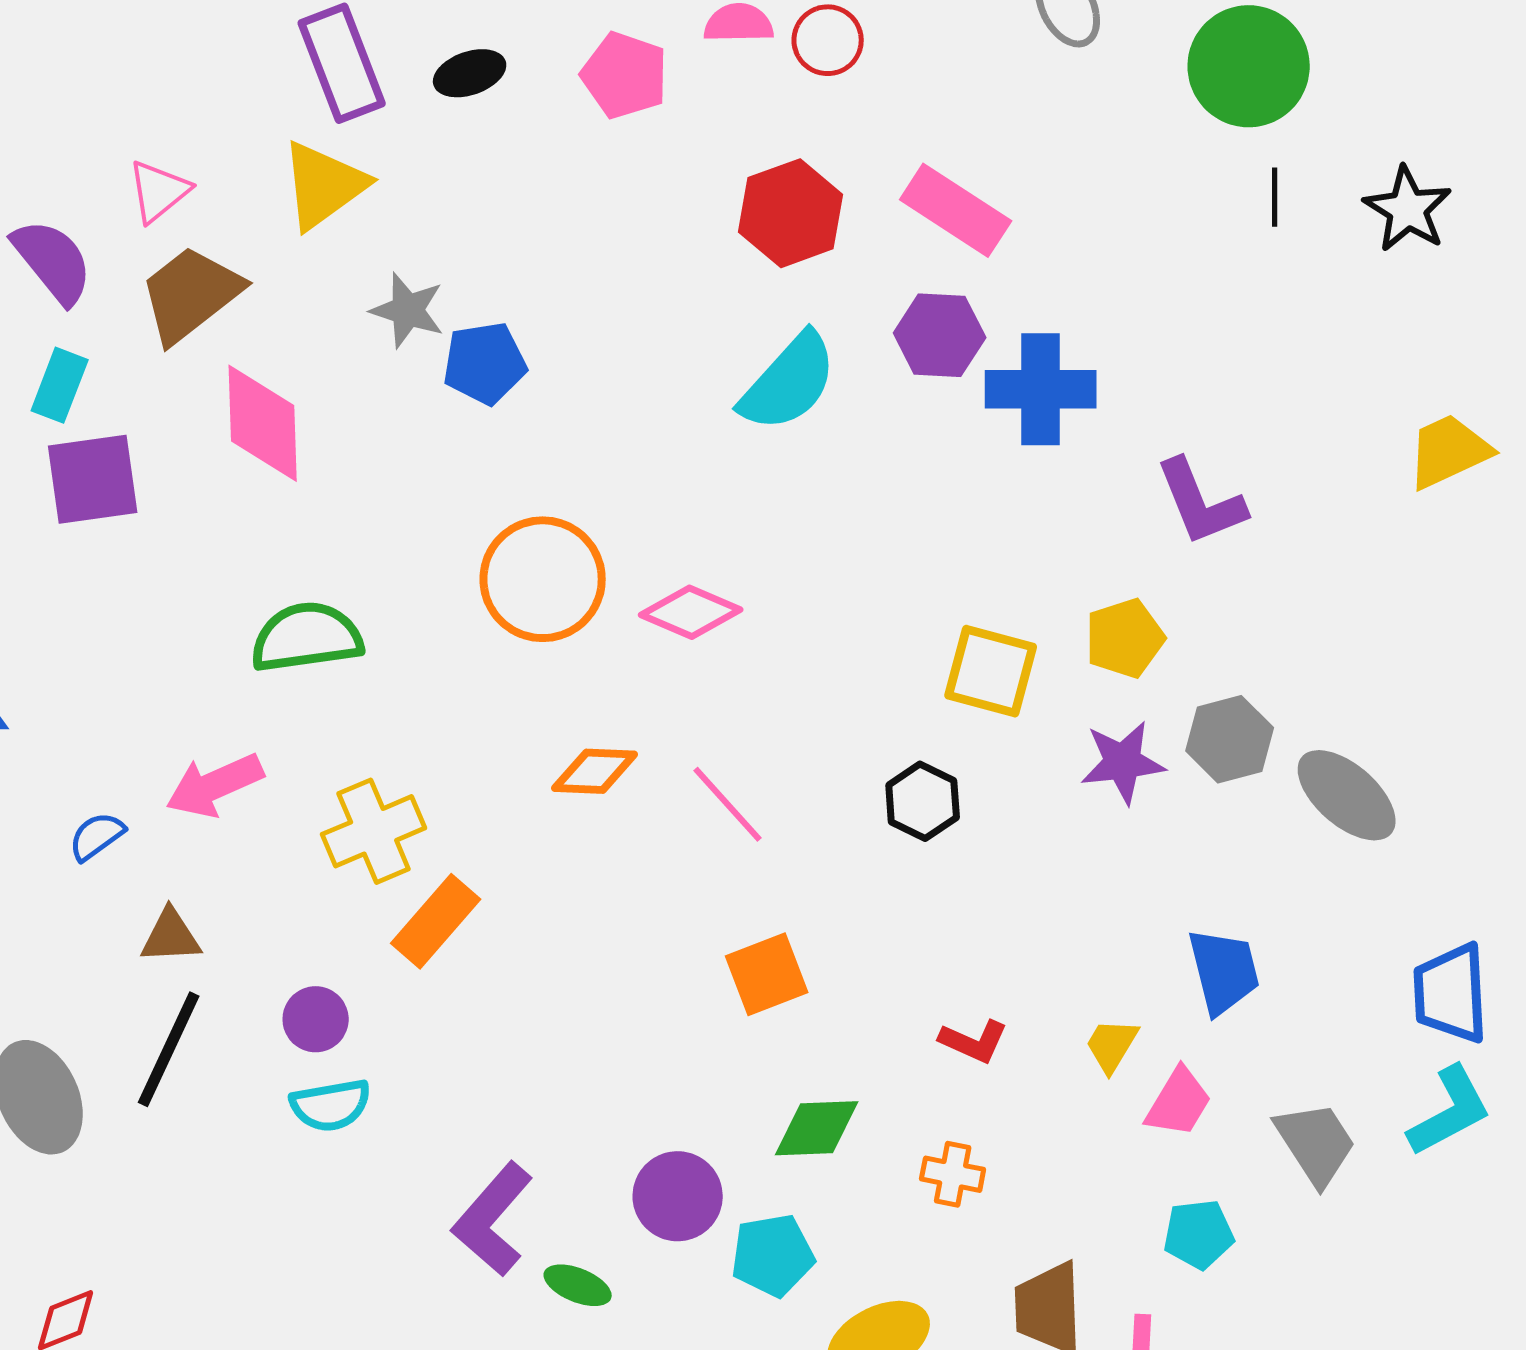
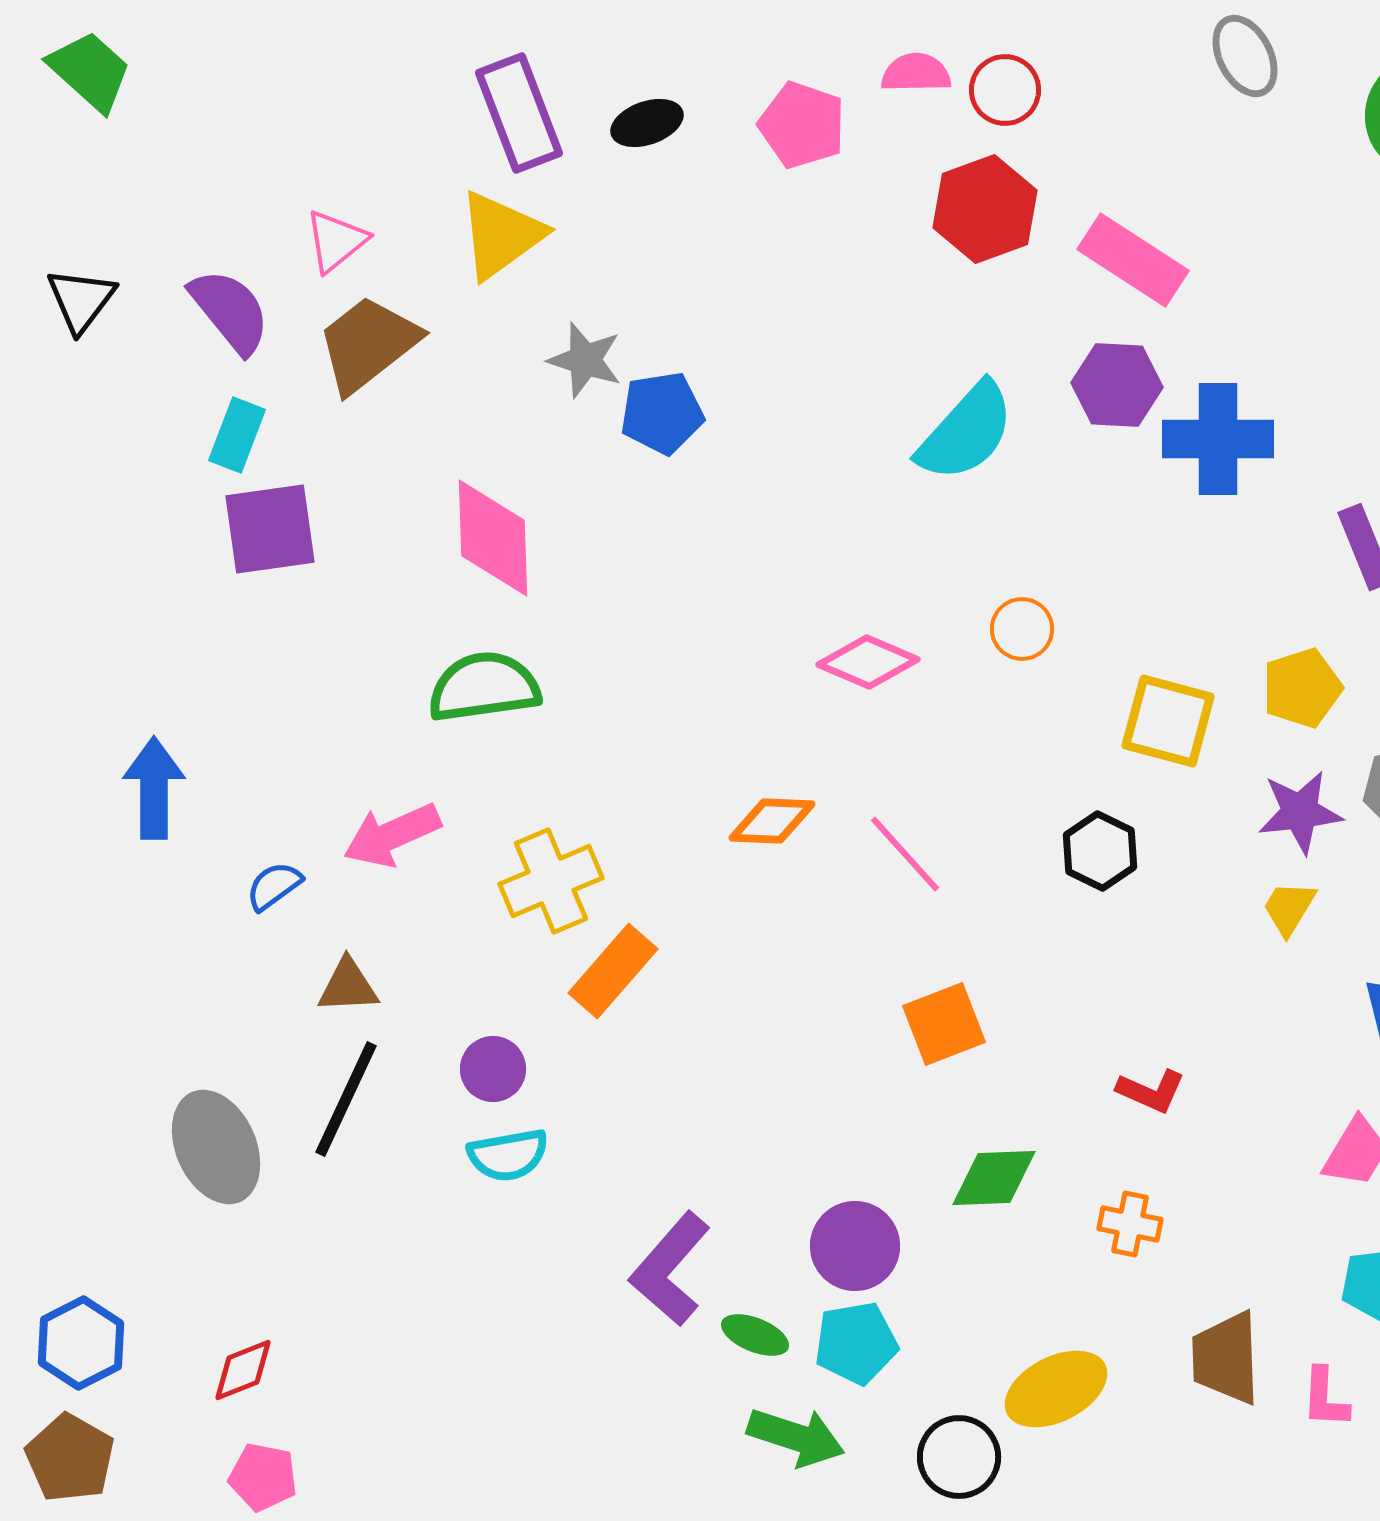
red hexagon: (791, 213) -> (985, 209), moved
pink diamond: (263, 423) -> (493, 538), moved
orange circle: (543, 579) -> (1022, 629), moved, size x0.5
yellow trapezoid: (1112, 1045) -> (1289, 908), moved
cyan pentagon: (773, 1255) -> (856, 1343), moved

